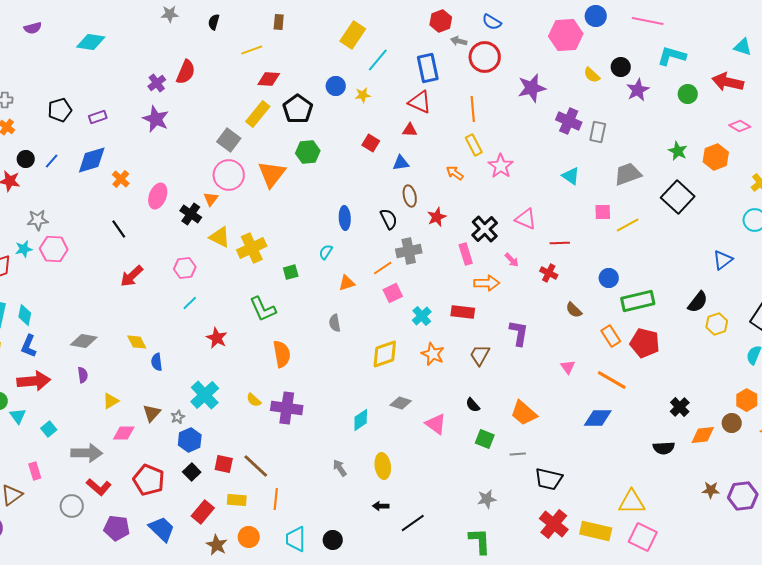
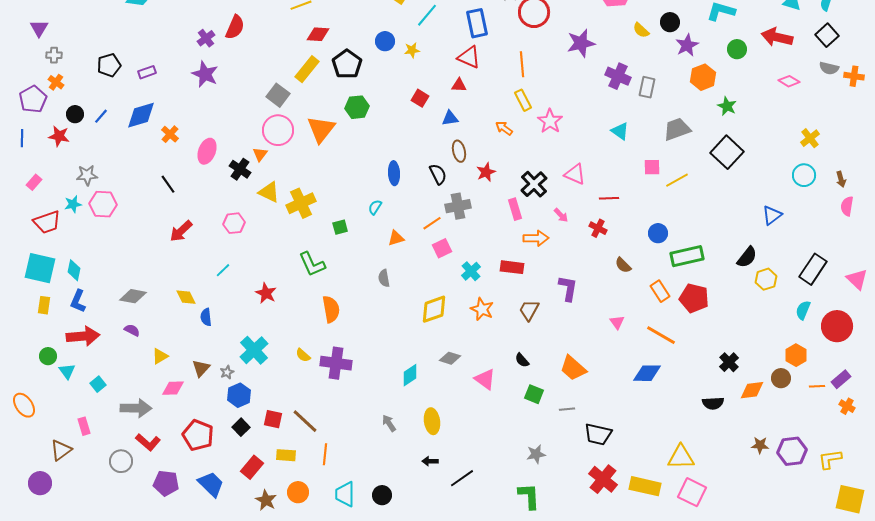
orange hexagon: (716, 157) -> (703, 77), moved
cyan line: (190, 303) -> (223, 270), moved
purple semicircle: (83, 375) -> (132, 330), turned -56

